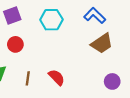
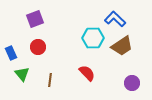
cyan hexagon: (51, 20) -> (93, 38), moved
red semicircle: (57, 77) -> (87, 73), moved

